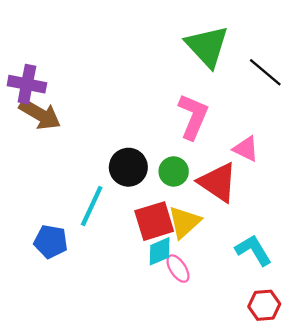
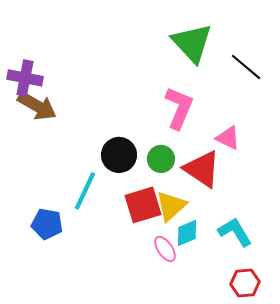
cyan diamond: (160, 251) -> (187, 233), moved

